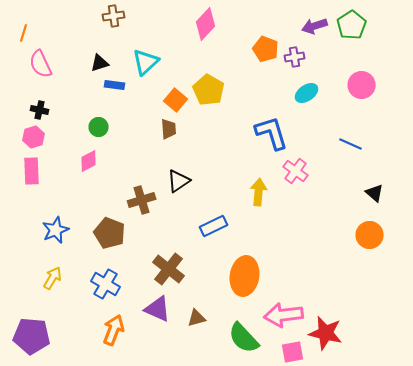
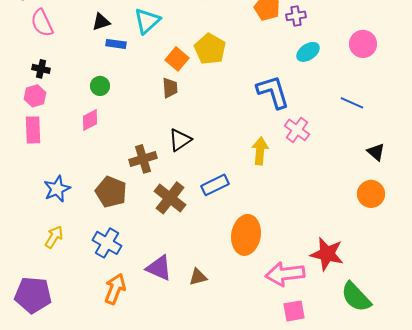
brown cross: (169, 269) -> (170, 198), moved
red star: (326, 333) -> (327, 254), moved
green semicircle: (244, 338) -> (356, 297), moved

